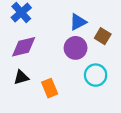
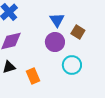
blue triangle: (78, 22) -> (57, 20), turned -35

